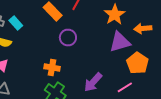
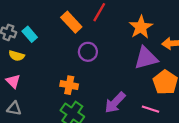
pink line: (125, 87) -> (151, 109), turned 49

